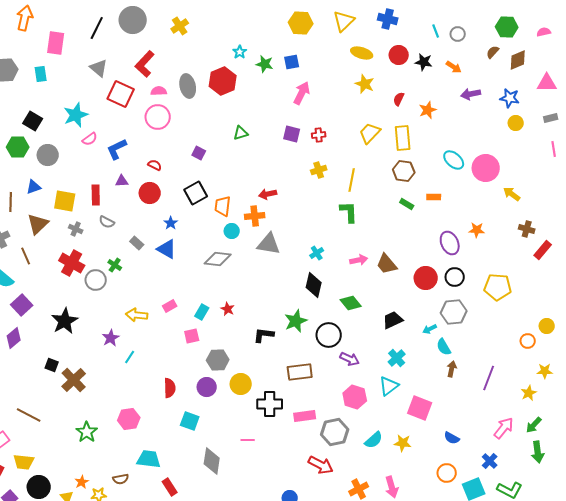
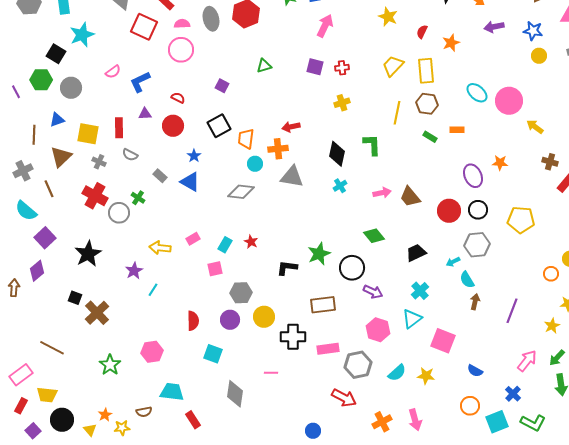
cyan star: (76, 115) -> (82, 35), moved
yellow line: (352, 180) -> (397, 113), moved
black diamond: (314, 285) -> (337, 154), moved

